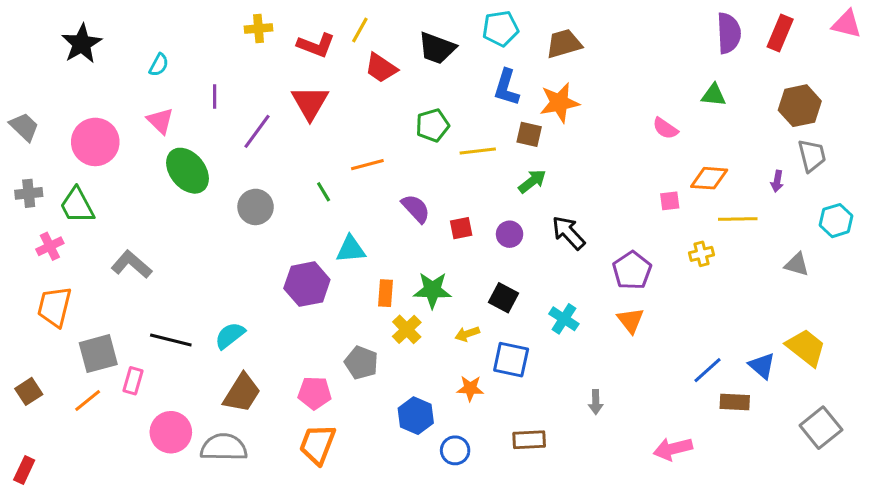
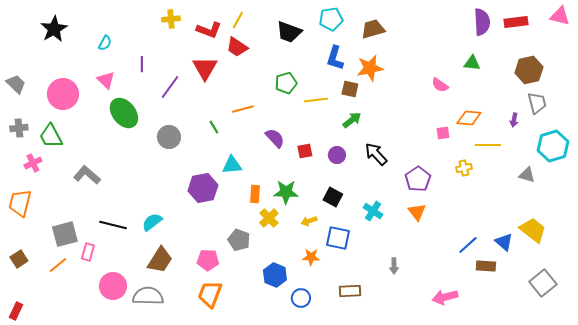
red rectangle: (780, 33) -> (516, 22), turned 60
red trapezoid: (381, 68) -> (237, 47), moved
cyan hexagon: (836, 221) -> (553, 146), size x1.4
orange trapezoid: (54, 307) -> (20, 203), moved

